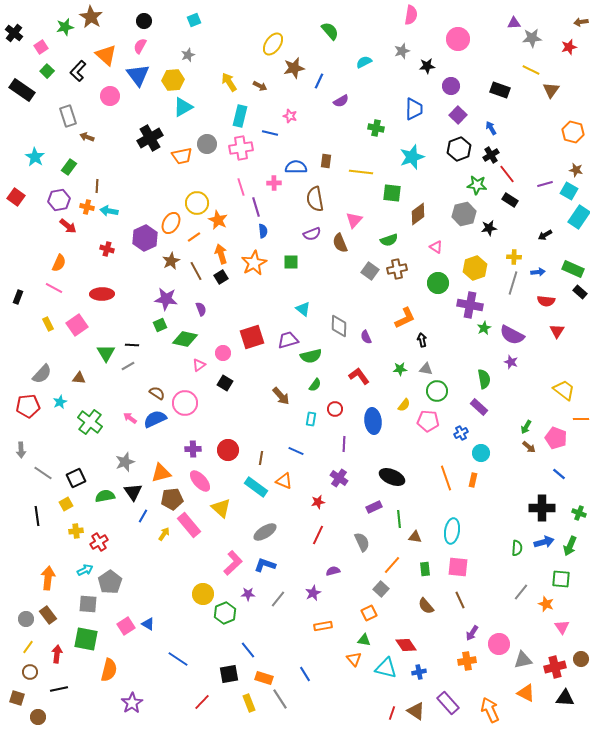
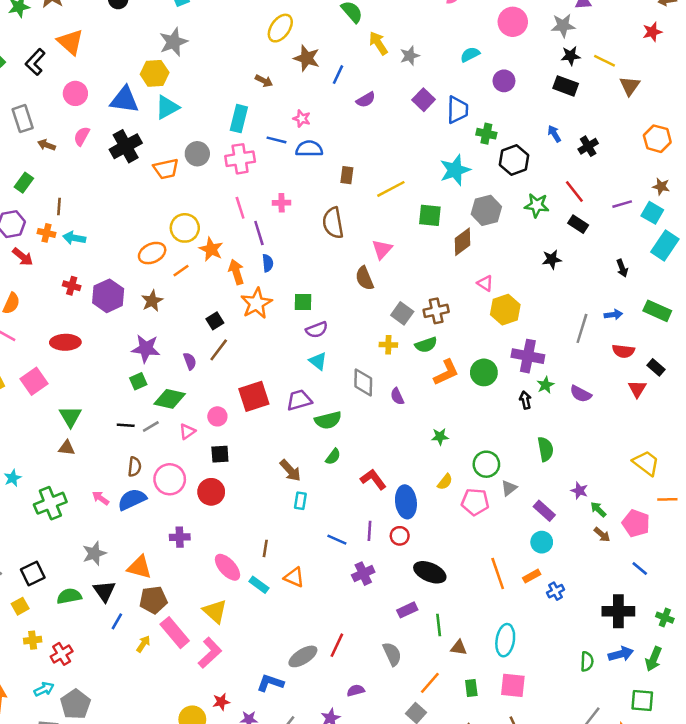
gray star: (532, 38) -> (563, 26), moved
pink semicircle: (140, 46) -> (82, 136), moved
gray star: (402, 51) -> (410, 56), moved
gray star: (188, 55) -> (173, 42), size x1.6
cyan semicircle: (364, 62) -> (470, 54), moved
black star: (427, 66) -> (571, 56), moved
brown star: (294, 68) -> (307, 58), turned 30
blue triangle: (138, 75) -> (124, 100), moved, turned -45
yellow arrow: (229, 82) -> (378, 43), moved
purple square: (458, 115) -> (424, 100), moved
green cross: (376, 128) -> (486, 134), moved
black cross: (491, 155) -> (588, 146), moved
blue semicircle: (296, 167) -> (309, 149), moved
yellow line: (361, 172) -> (391, 189), turned -35
gray hexagon: (464, 214) -> (486, 210), moved
orange ellipse: (171, 223) -> (152, 253), turned 35
purple semicircle: (312, 234) -> (317, 330), moved
black arrow: (545, 235) -> (622, 268), turned -80
purple hexagon: (145, 238) -> (108, 296), moved
green semicircle: (389, 240) -> (426, 345), moved
orange arrow: (221, 254) -> (236, 272), moved
yellow cross: (514, 257) -> (388, 345), moved
yellow hexagon: (475, 268) -> (505, 310), moved
brown line: (196, 271) -> (219, 350), moved, turned 66
green circle: (438, 283) -> (484, 372), moved
black rectangle: (580, 292) -> (656, 367), moved
purple semicircle: (512, 335) -> (581, 394), size x0.7
black arrow: (422, 340) -> (525, 400), moved
black line: (132, 345) -> (126, 425), moved
purple star: (511, 362) -> (579, 491), moved
gray line: (128, 366) -> (151, 426), moved
gray triangle: (426, 369) -> (509, 488), moved, turned -48
red L-shape: (359, 376) -> (373, 479), moved
brown triangle: (79, 378) -> (67, 448), moved
black square: (225, 383) -> (220, 454), turned -35
brown semicircle: (157, 393) -> (134, 467), turned 63
purple rectangle: (479, 407) -> (544, 511), moved
red circle: (335, 409) -> (400, 536), moved
cyan rectangle: (311, 419) -> (300, 501), moved
green cross: (90, 422) -> (50, 503), turned 30
green arrow: (526, 427) -> (598, 509), turned 104
blue cross: (461, 433) -> (556, 591), moved
red circle: (228, 450) -> (211, 492), moved
blue line: (296, 451) -> (337, 540), moved
orange triangle: (161, 473) -> (140, 567), turned 30
purple cross: (339, 478) -> (363, 574), turned 30
orange rectangle: (473, 480) -> (532, 576), turned 48
pink ellipse: (200, 481) -> (227, 567), moved
cyan rectangle: (256, 487) -> (259, 585), size x0.7
red star: (318, 502) -> (221, 702), moved
gray ellipse: (265, 532) -> (303, 656), moved
pink L-shape: (233, 563) -> (210, 653), moved

